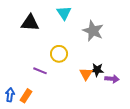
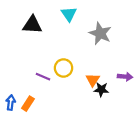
yellow circle: (59, 54) -> (64, 68), moved
black star: (97, 70) -> (101, 90), moved
purple arrow: (112, 79) -> (125, 77), moved

